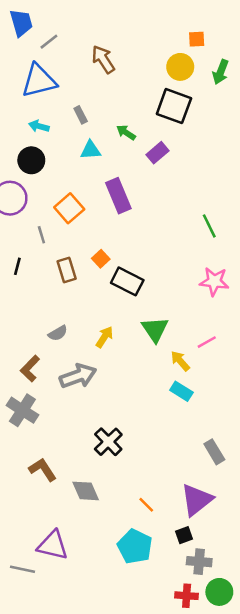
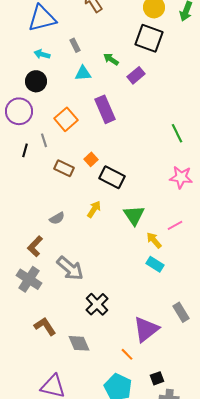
black line: (17, 266) -> (25, 150), moved
brown rectangle: (67, 270) -> (64, 168), turned -48
yellow arrow: (105, 337) -> (94, 209), moved
gray arrow: (78, 376) -> (70, 268), moved, turned 60
purple triangle: (197, 500) -> (146, 329), moved

